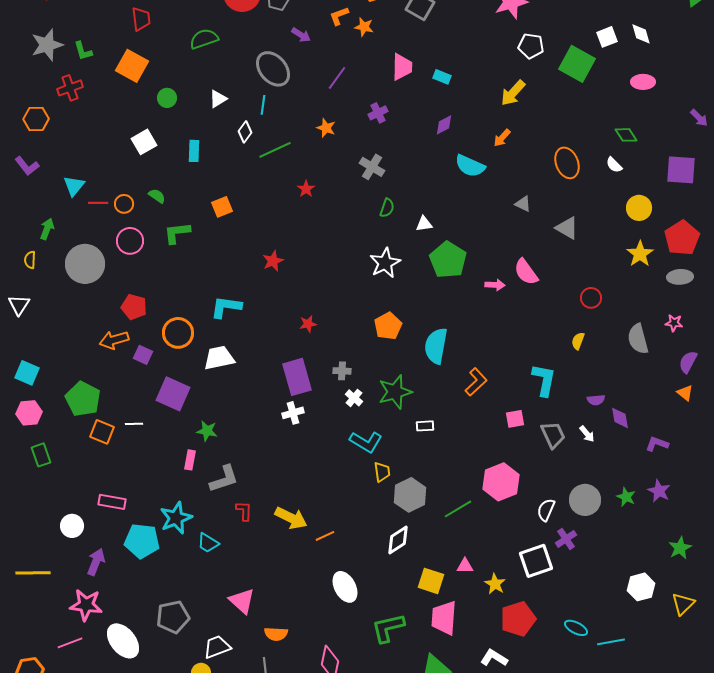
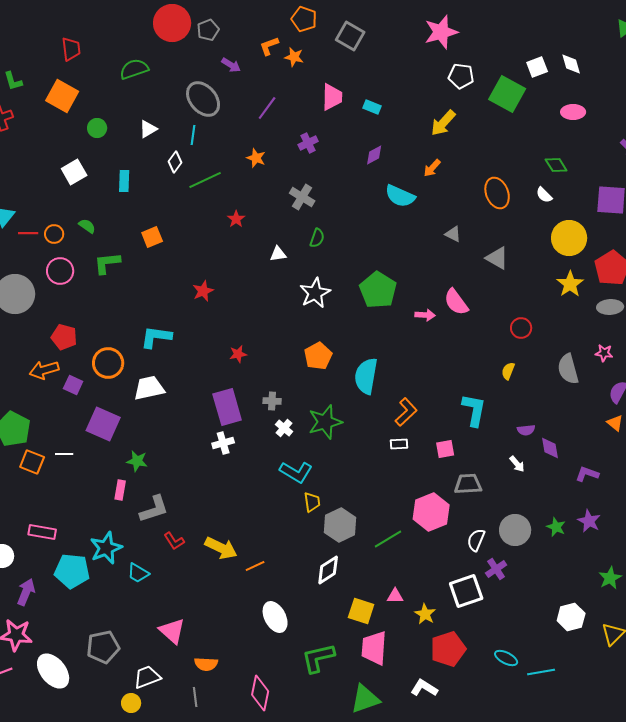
yellow circle: (639, 208) -> (569, 238), size x1.4
white triangle: (424, 224) -> (278, 254), moved
white rectangle: (425, 426) -> (399, 444), moved
gray trapezoid: (553, 435) -> (468, 484), moved, turned -68
red L-shape: (244, 511) -> (174, 541), turned 145

